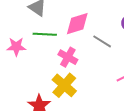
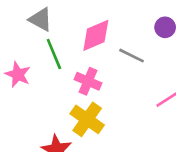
green line: (45, 34) -> (54, 54), turned 70
pink star: (16, 47) -> (18, 75), turned 30

